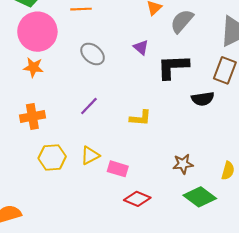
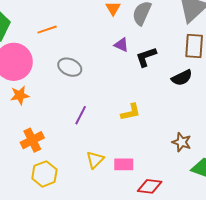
purple triangle: (141, 47) -> (121, 45), moved
black L-shape: (173, 67) -> (146, 57), size x0.7
yellow hexagon: (52, 157) -> (44, 174), moved
brown star: (183, 164) -> (182, 142), turned -30

